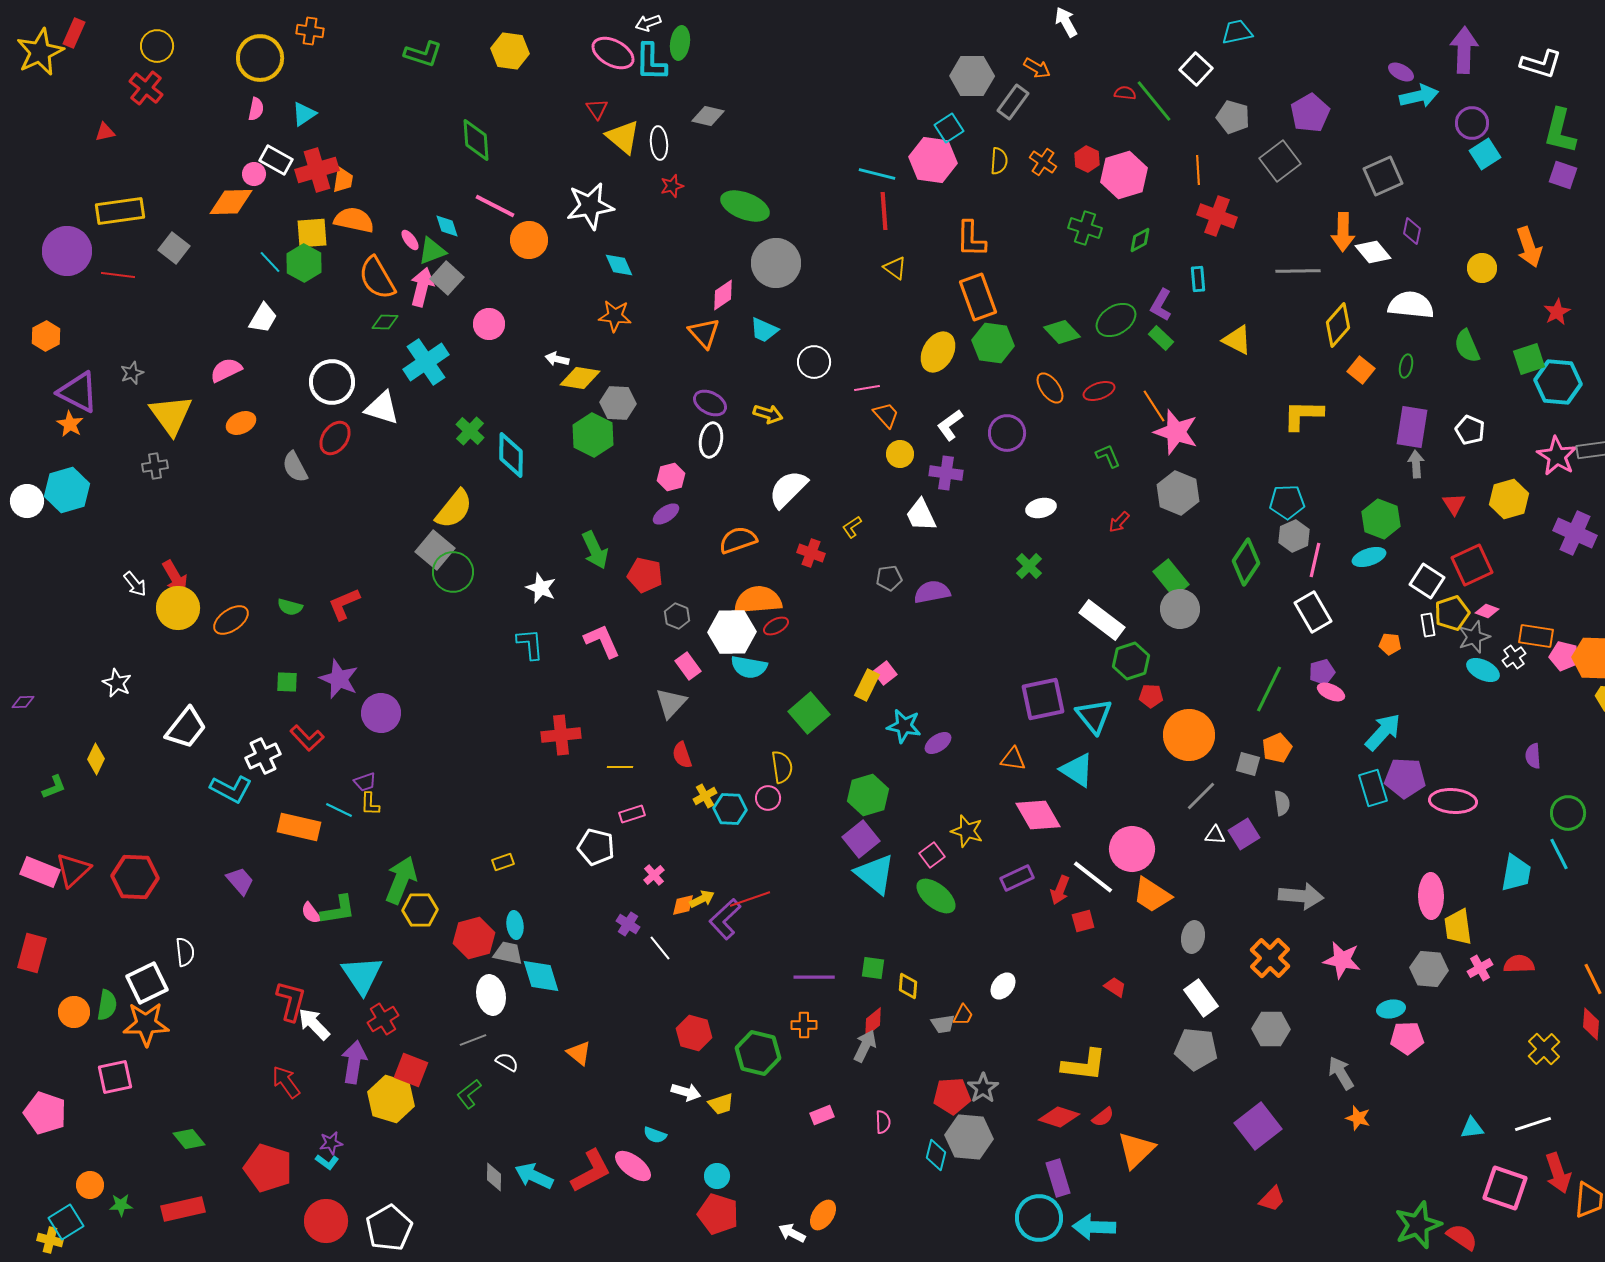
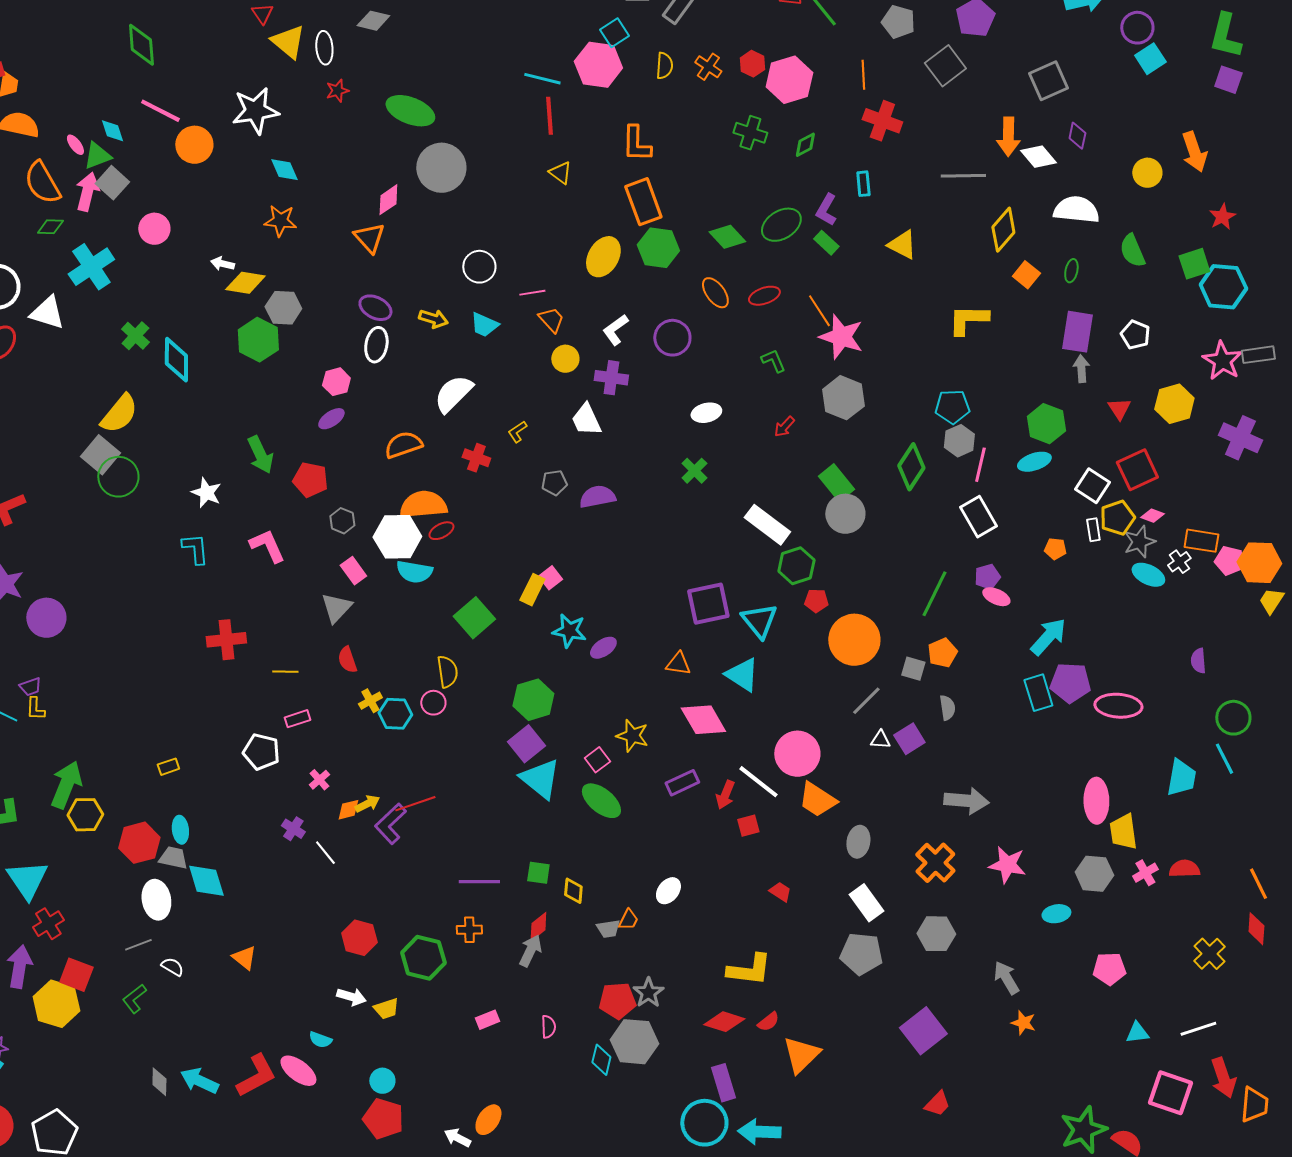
cyan trapezoid: (764, 330) -> (484, 325), moved
pink pentagon: (1407, 1038) -> (1109, 969), moved

